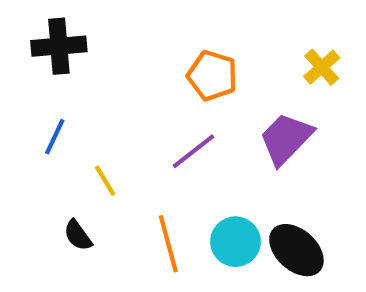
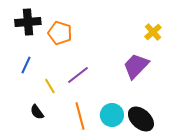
orange pentagon: (212, 76) -> (60, 33), moved
purple line: (193, 151) -> (78, 75), moved

